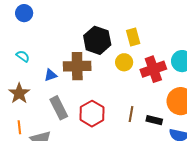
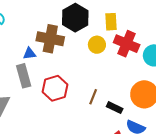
red cross: (153, 69) -> (127, 44), moved, turned 30
blue triangle: (51, 75) -> (30, 53), moved

